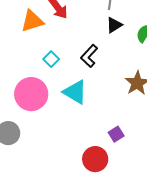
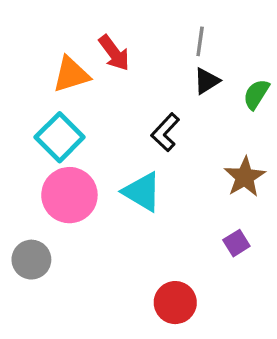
cyan square: (51, 59) -> (60, 137), moved, size x1.8
purple square: (116, 134) -> (236, 243), moved

